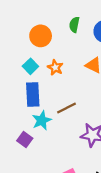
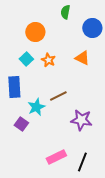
green semicircle: (74, 25) -> (65, 12), moved
blue rectangle: (33, 95) -> (14, 87), moved

